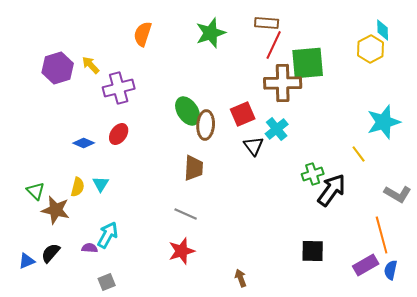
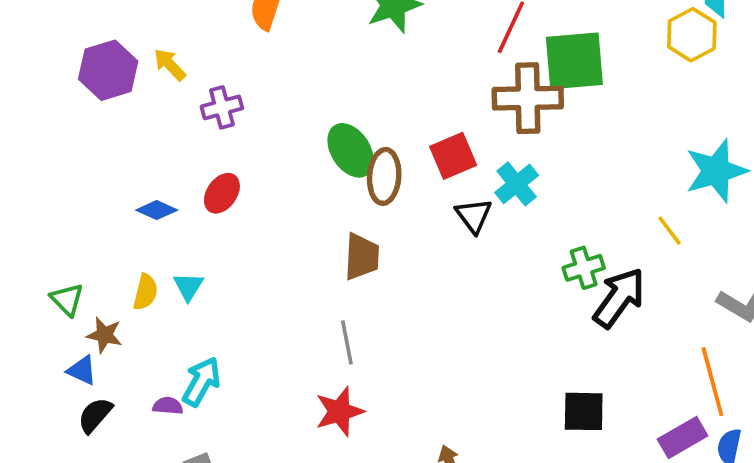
purple cross: (119, 88) -> (222, 107), size x0.7
brown star: (56, 210) -> (104, 335), size x0.7
gray line: (186, 214) -> (347, 342), turned 55
blue triangle: (27, 261) -> (82, 370), moved, turned 48

